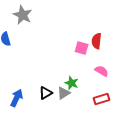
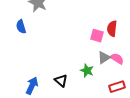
black triangle: (46, 93) -> (61, 81), turned -48
gray triangle: (64, 93) -> (104, 58), moved

